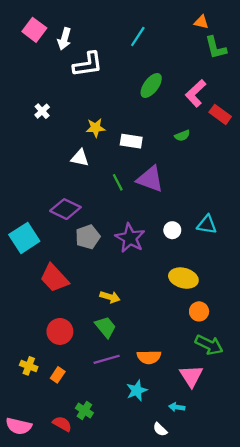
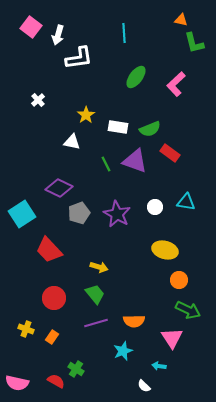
cyan line: (138, 37) -> (124, 33), turned -36
red rectangle: (220, 114) -> (170, 153), moved
yellow star: (96, 128) -> (86, 115), turned -30
green semicircle: (182, 136) -> (150, 129), moved, size x1.5

